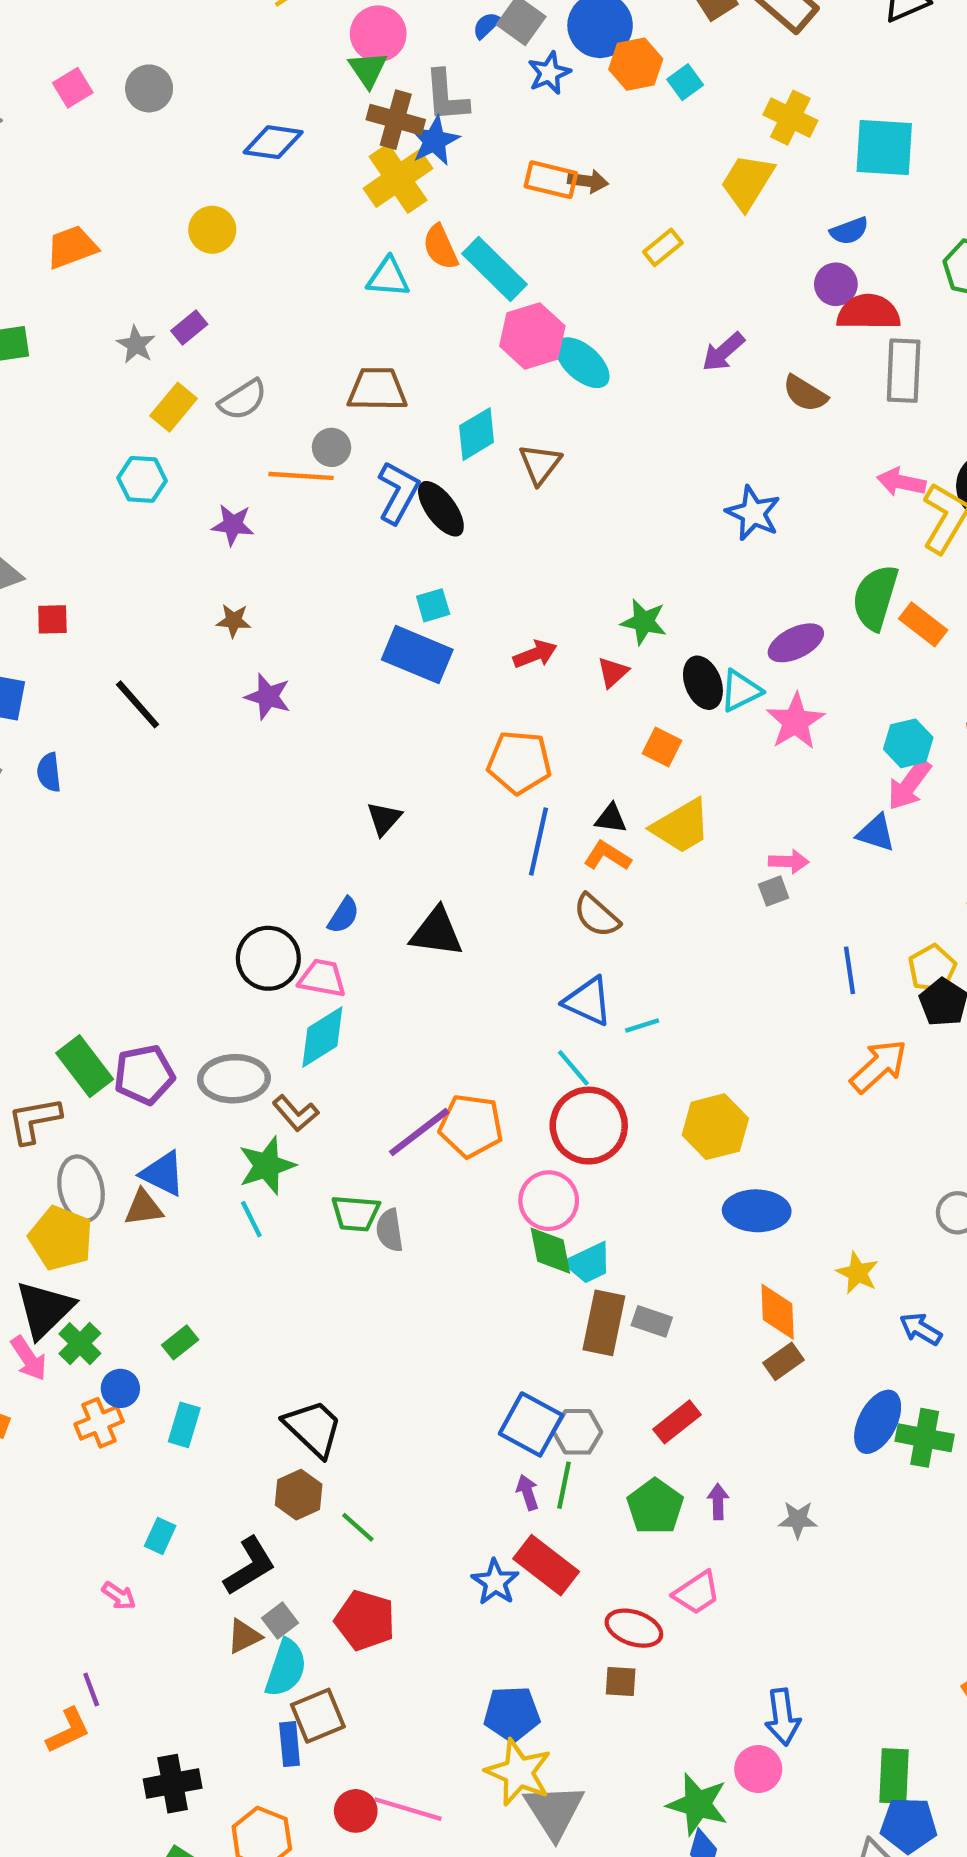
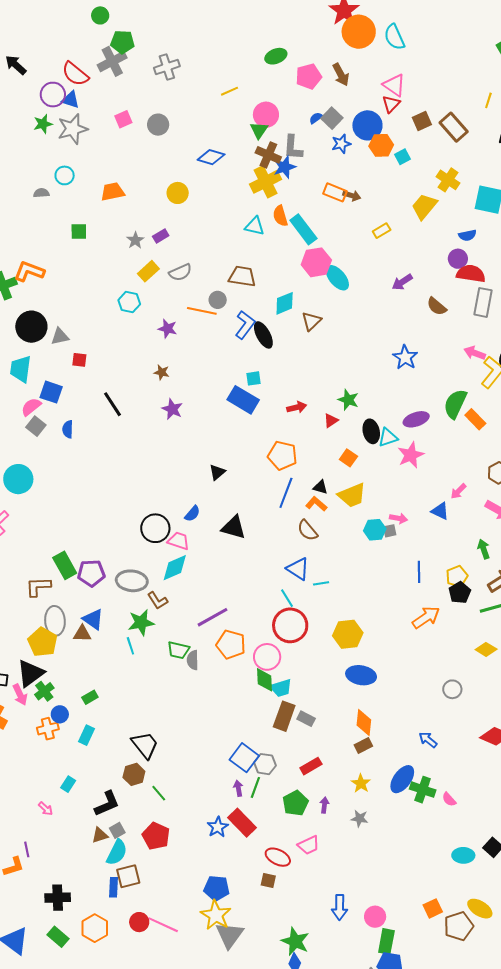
cyan hexagon: (908, 743) -> (375, 530), moved
pink arrow: (909, 785) -> (458, 491), size x0.7
orange pentagon: (471, 1126) -> (231, 645), moved
yellow star: (857, 1273) -> (361, 783), moved
pink circle: (758, 1769) -> (375, 917), moved

